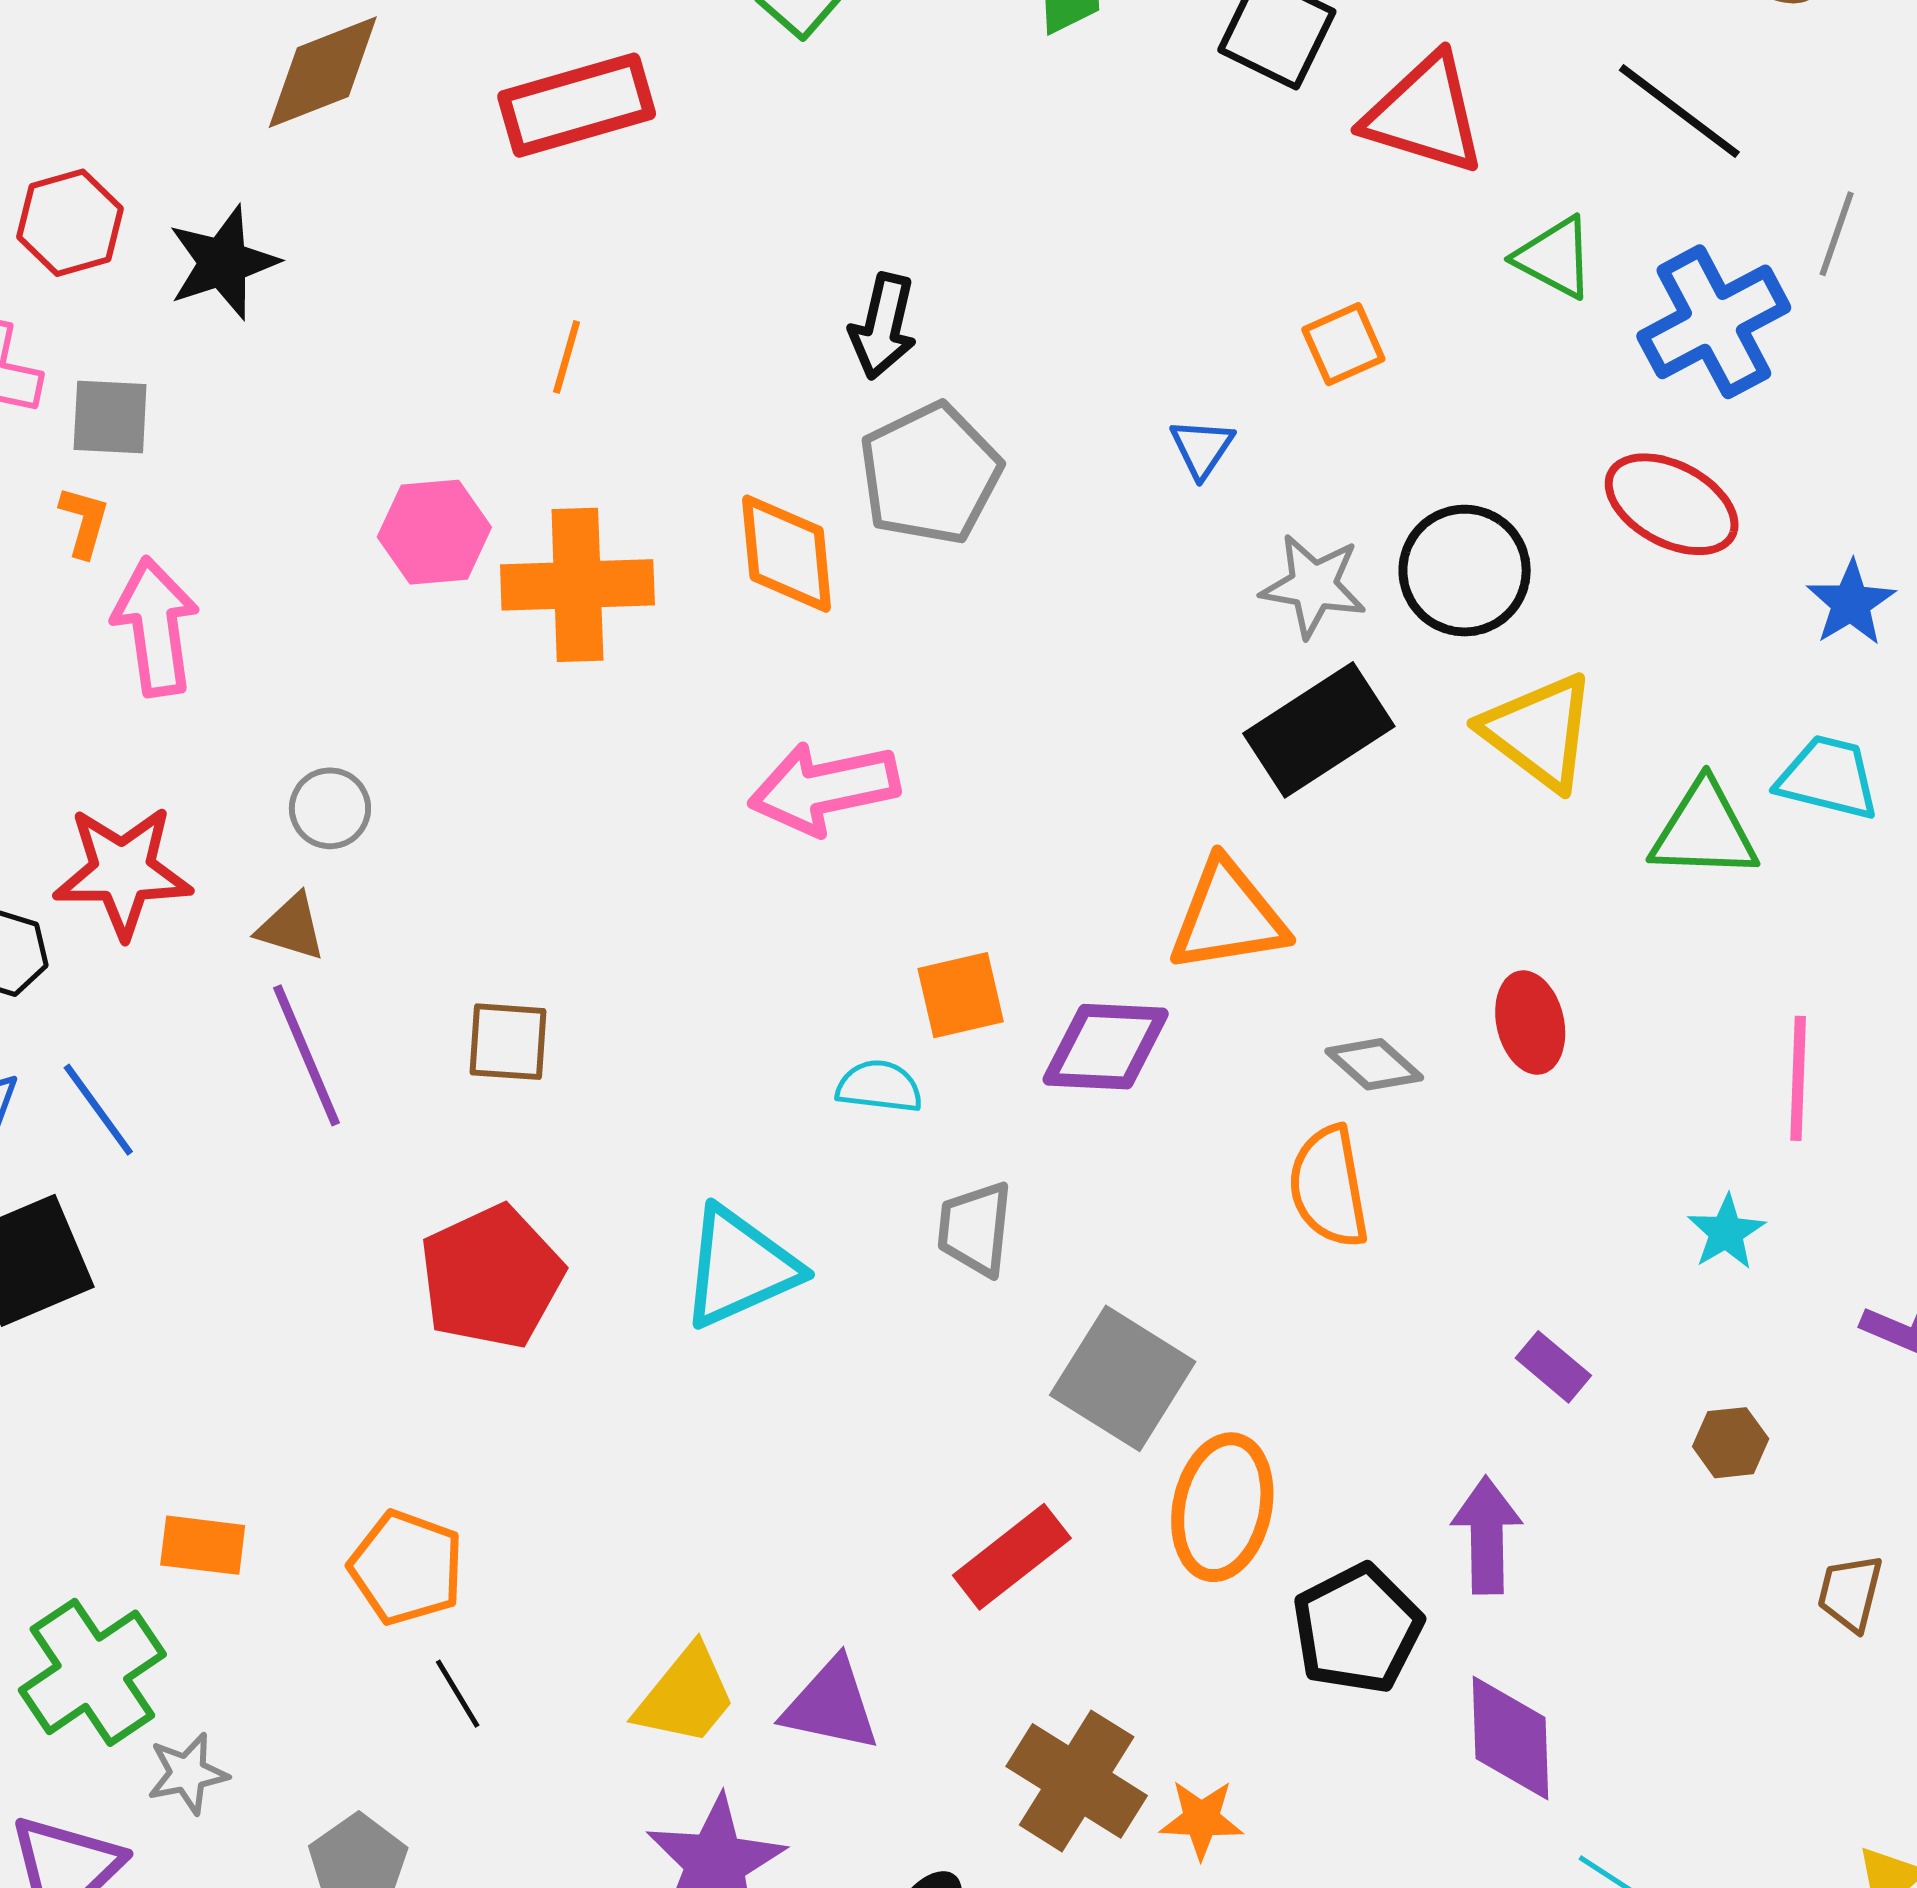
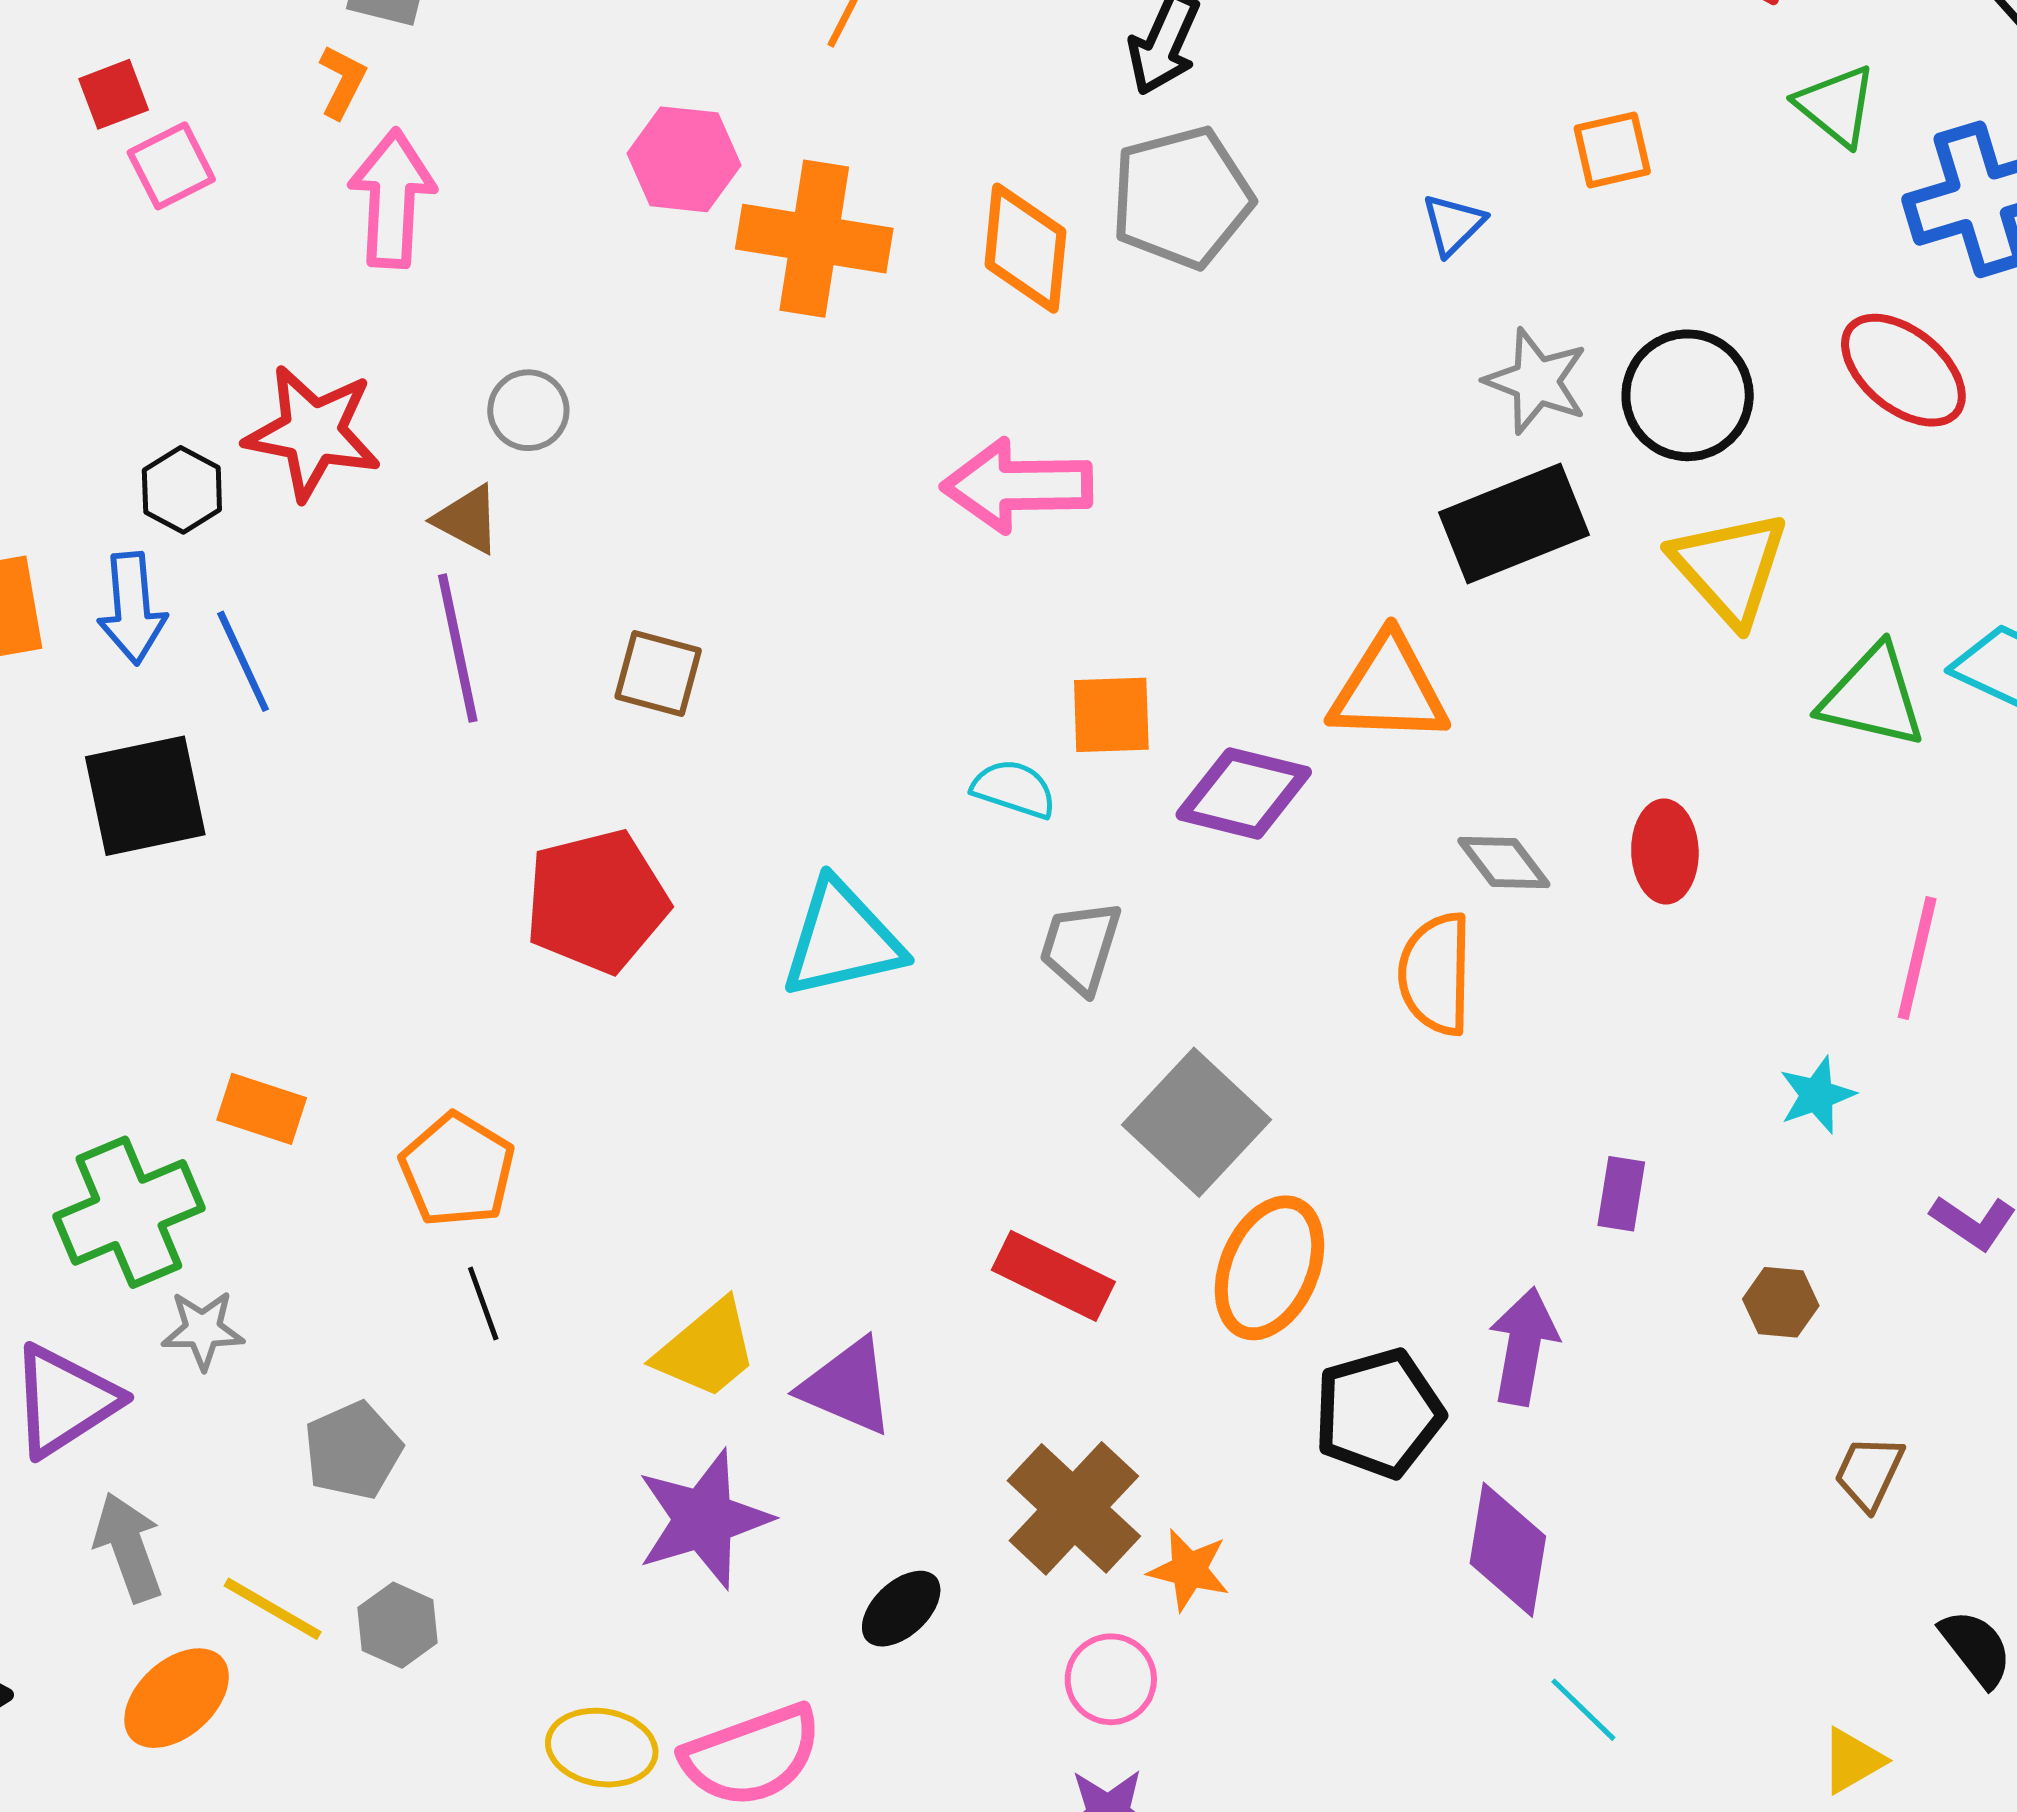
purple rectangle: (1553, 1367) -> (1621, 1194), turned 48
red rectangle: (1012, 1557) -> (1053, 1276), turned 53

